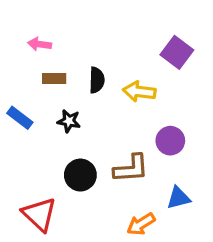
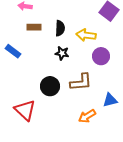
black star: (69, 121) -> (62, 53), moved
purple circle: (170, 141) -> (101, 56), moved

